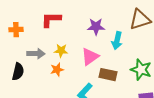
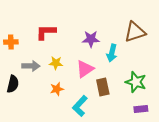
orange star: (57, 70) -> (57, 89), moved
brown rectangle: (108, 75) -> (103, 87), turned 66

